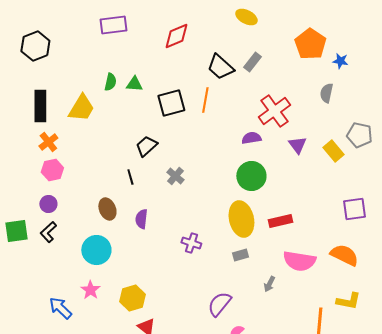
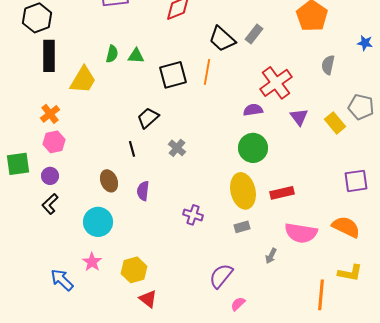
blue star: (340, 61) -> (365, 43), moved
black rectangle: (40, 106) -> (49, 56), moved
green square: (16, 231) -> (18, 164), moved

